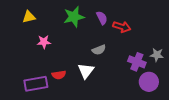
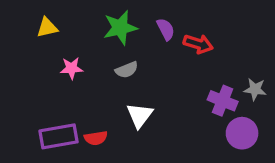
gray semicircle: (99, 50) -> (127, 70), moved
red semicircle: (59, 75) -> (96, 138), moved

